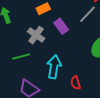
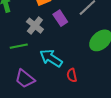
cyan arrow: (54, 67) -> (51, 58), turned -70

